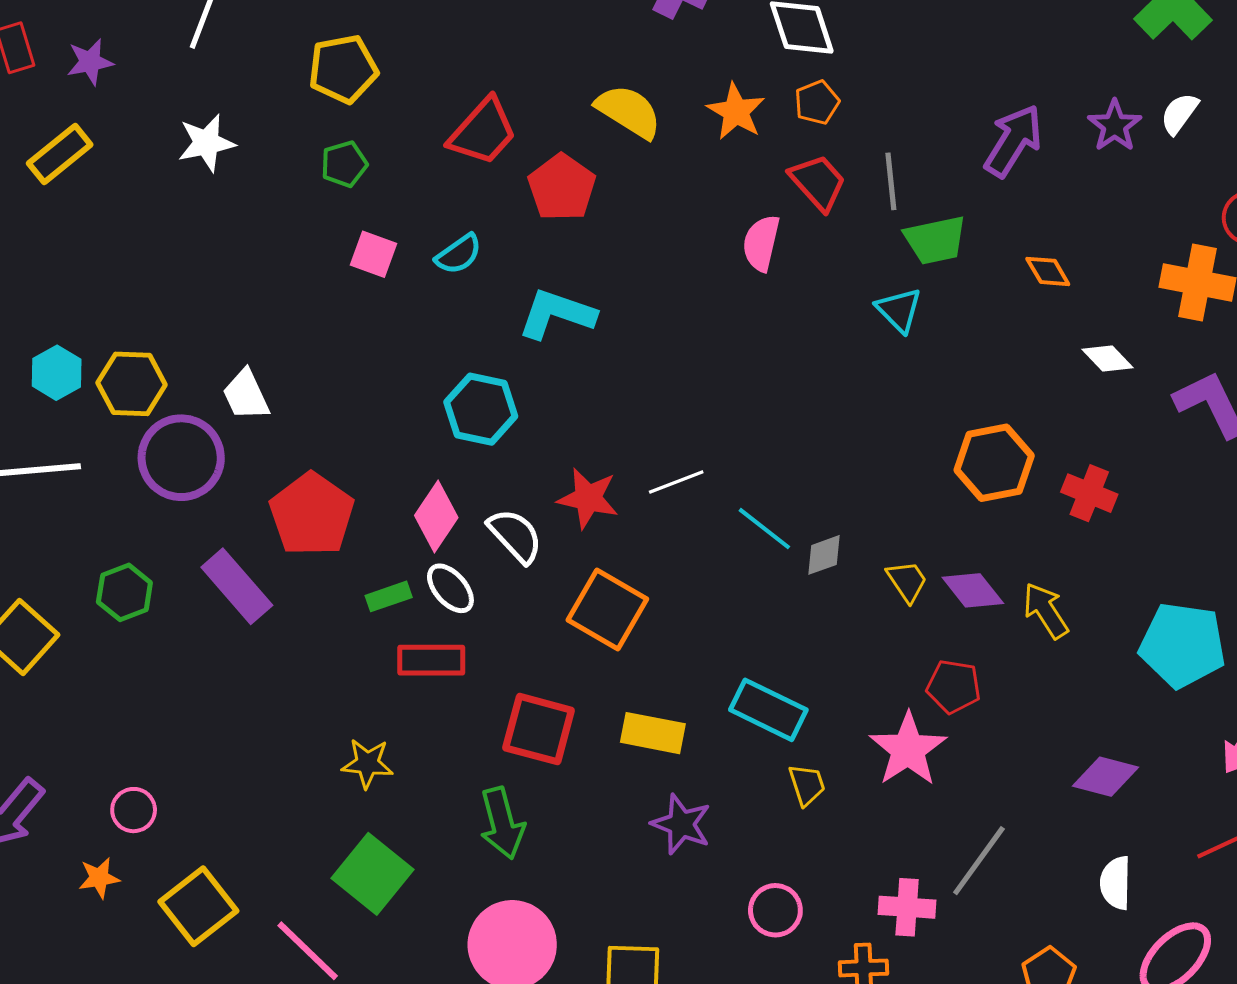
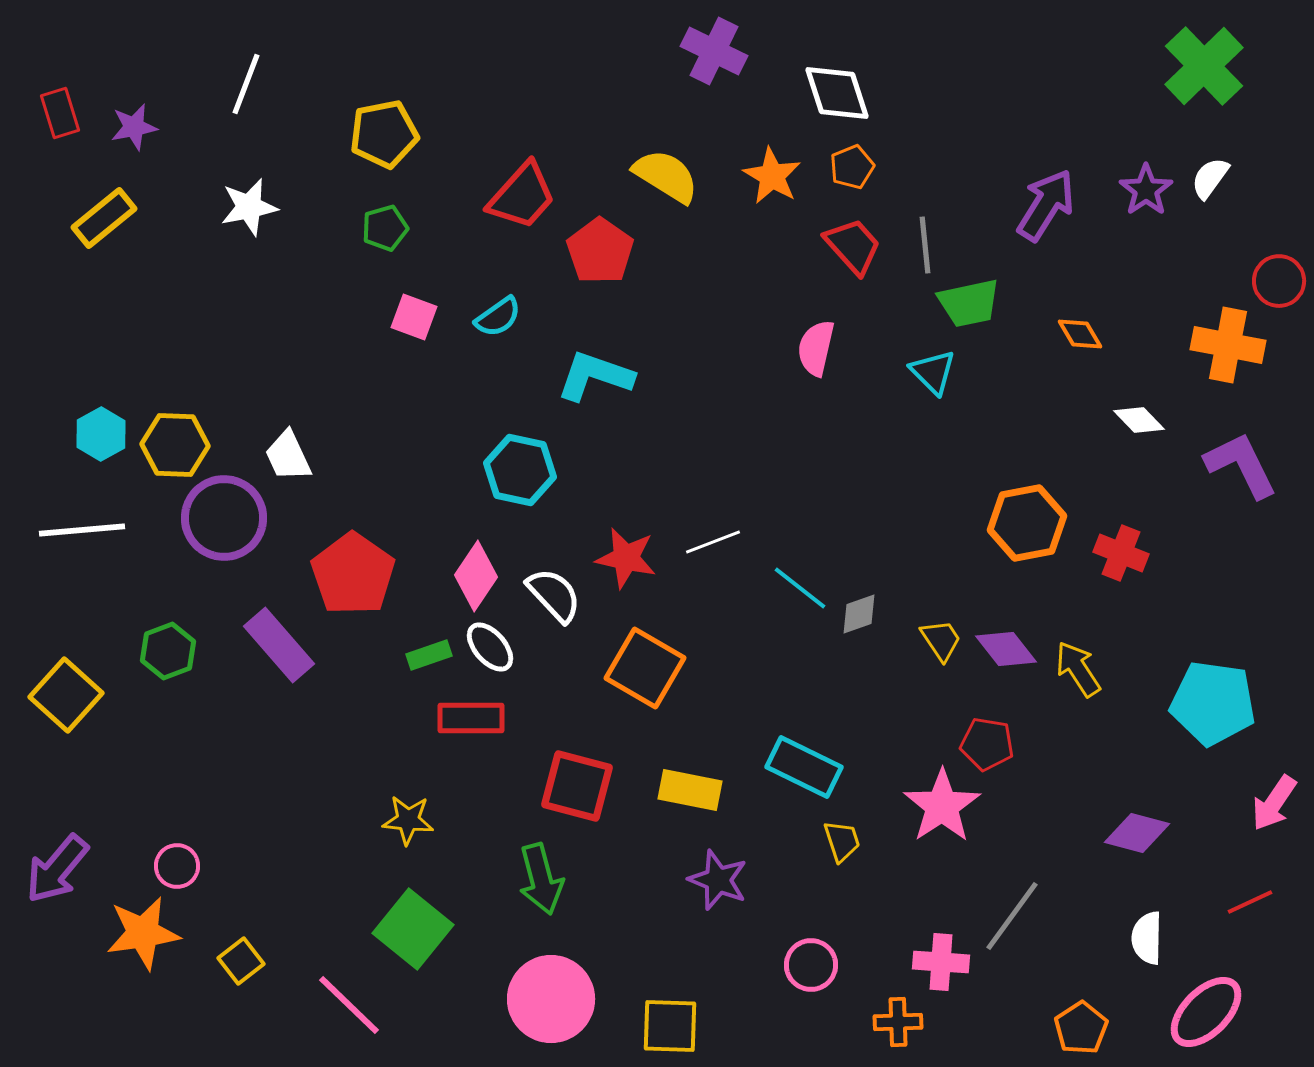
pink semicircle: (761, 243) -> (816, 348), moved
orange star: (99, 878) -> (143, 933), size x1.8
yellow square: (198, 906) -> (241, 961), size x0.6

